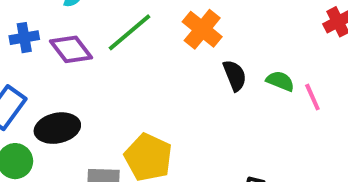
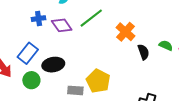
orange cross: (202, 29) -> (126, 32), moved
black semicircle: (235, 75) -> (143, 52), moved

